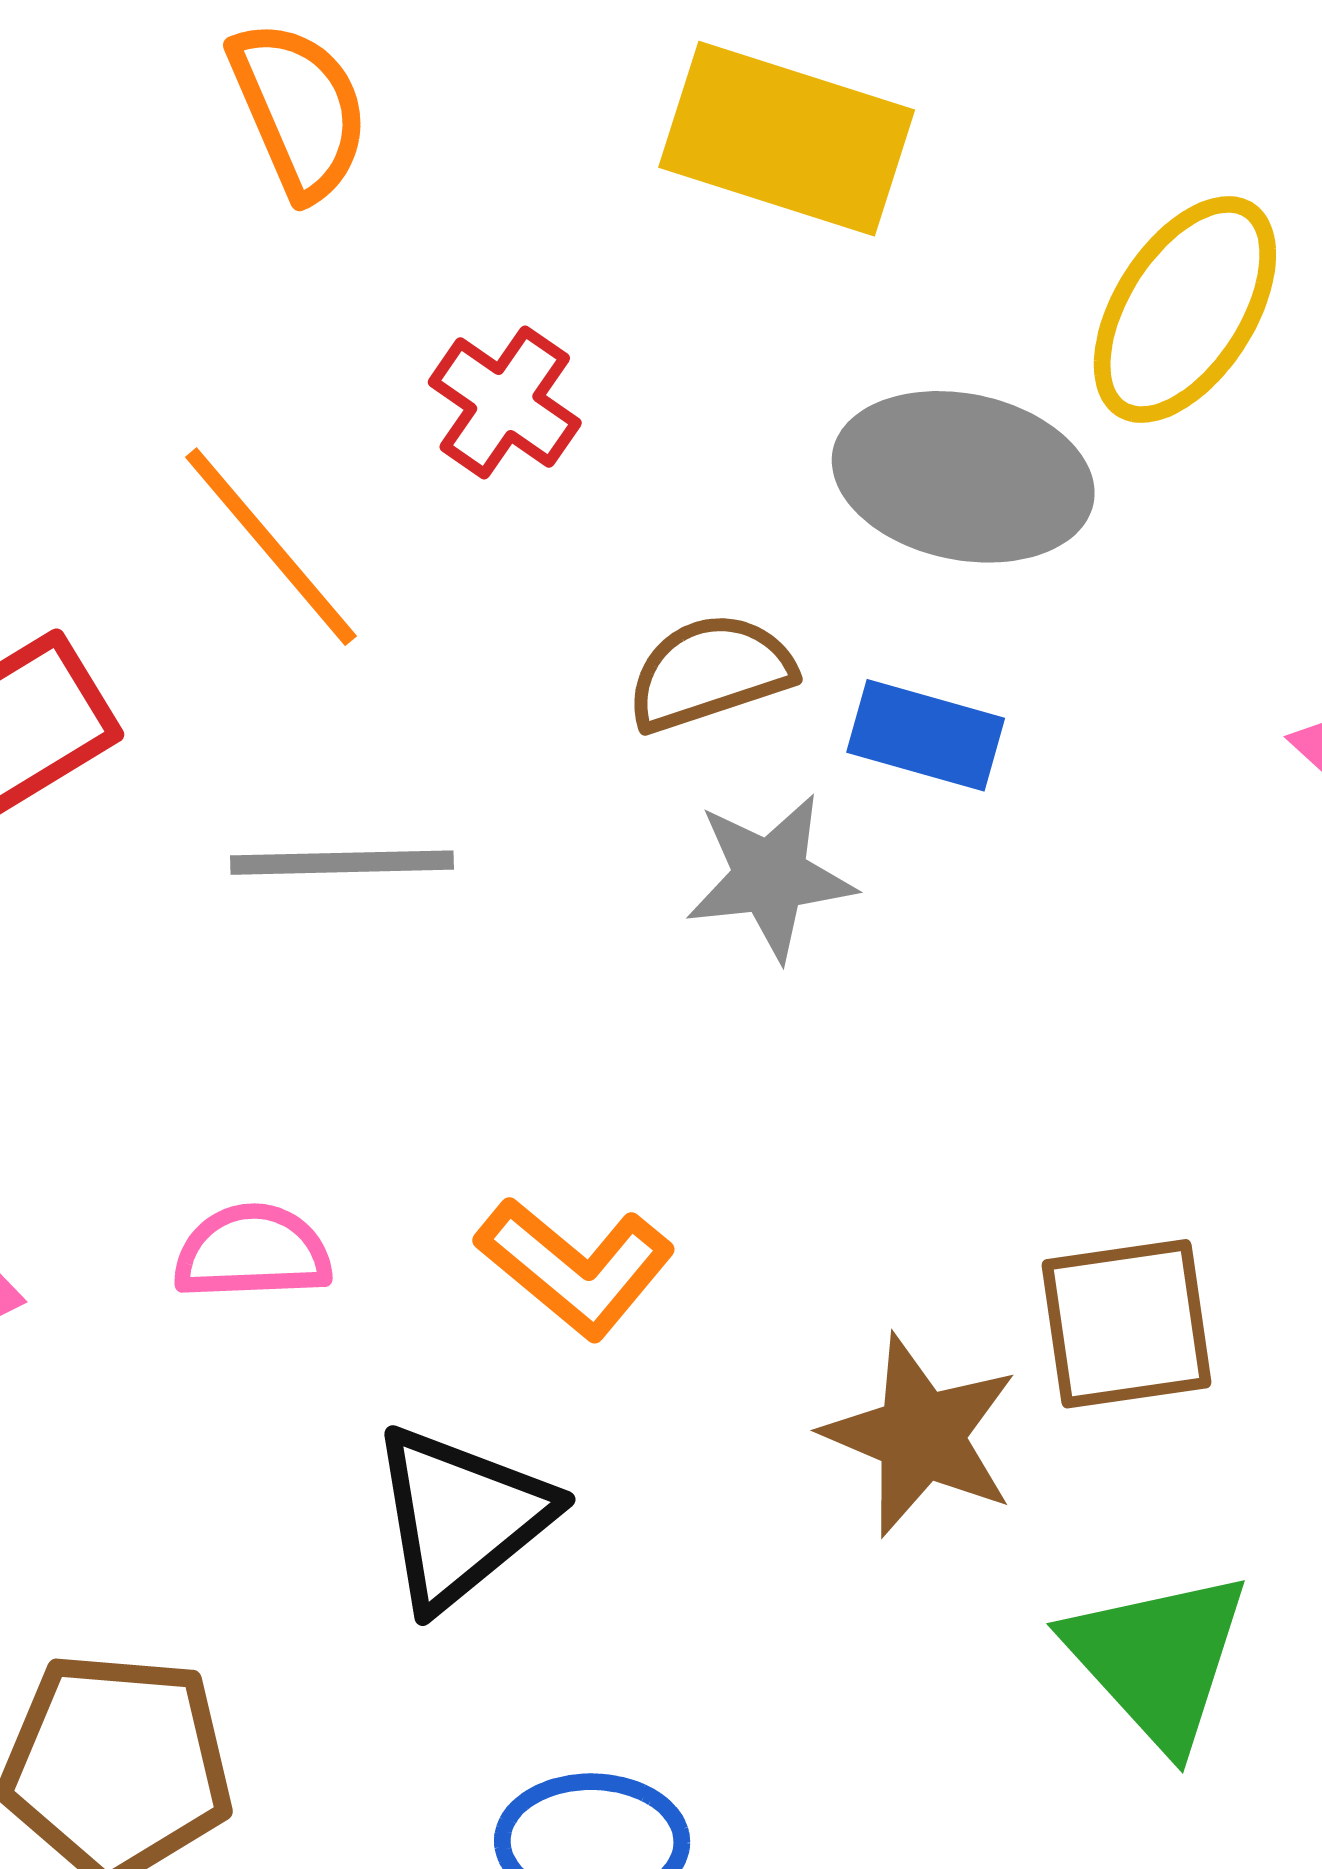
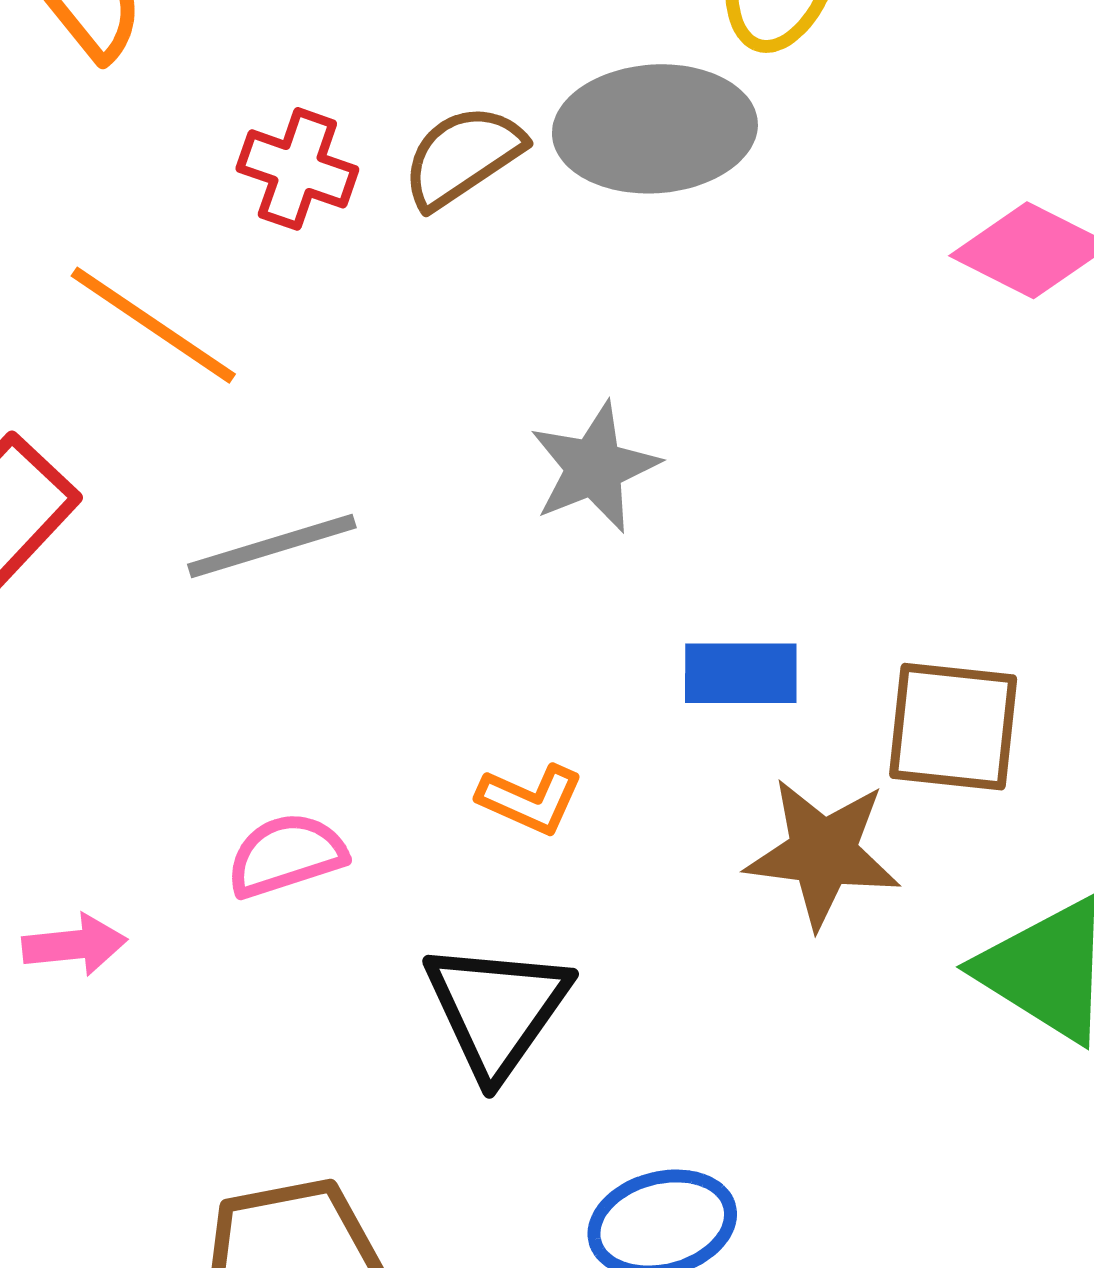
brown semicircle: (710, 672) -> (463, 156), moved
blue rectangle: (926, 735) -> (741, 673), moved
orange L-shape: (575, 1267) -> (530, 799), size x0.7
brown square: (1127, 1324) -> (953, 727), turned 30

